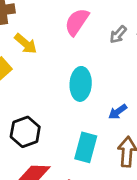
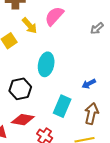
pink semicircle: (77, 22) -> (54, 16), moved
cyan ellipse: (81, 84) -> (46, 64), moved

